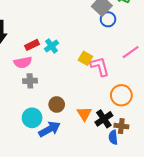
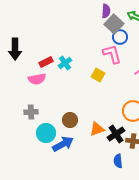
pink L-shape: (100, 67) -> (112, 54), moved
gray cross: (30, 81) -> (31, 112), moved
orange triangle: (84, 114) -> (97, 129), turned 42
blue semicircle: (113, 137) -> (118, 161), moved

